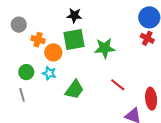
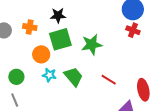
orange cross: (38, 40) -> (30, 27), moved
cyan star: (49, 73) -> (49, 75), moved
green trapezoid: (74, 90) -> (73, 77), moved, turned -70

